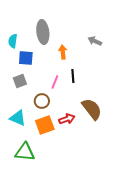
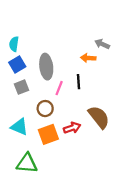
gray ellipse: (43, 32) -> (46, 67), moved
orange arrow: (63, 52) -> (88, 58), moved, turned -80
blue square: (26, 58) -> (17, 64), moved, turned -35

